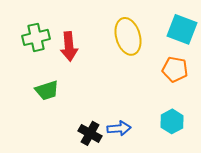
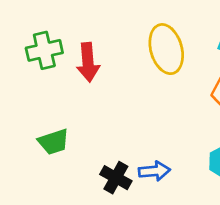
green trapezoid: (47, 90) -> (54, 142), moved

